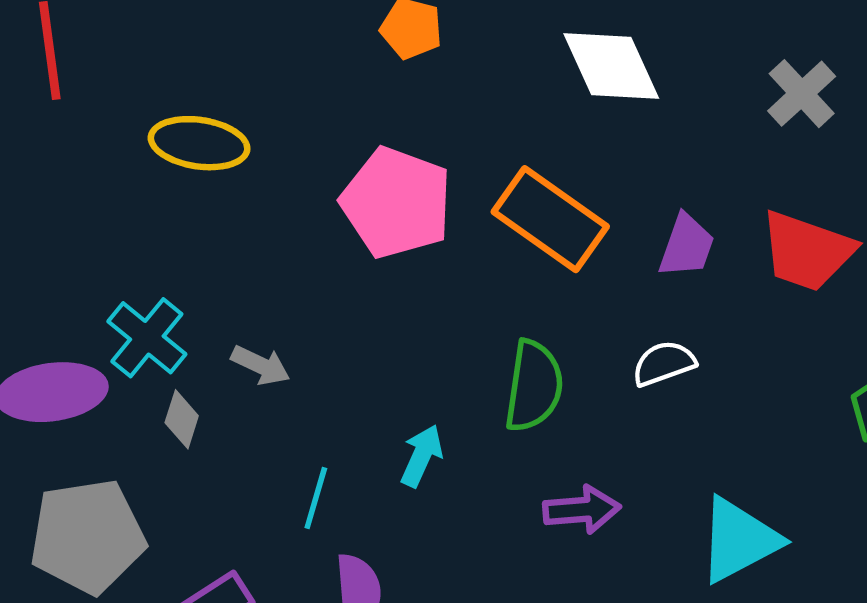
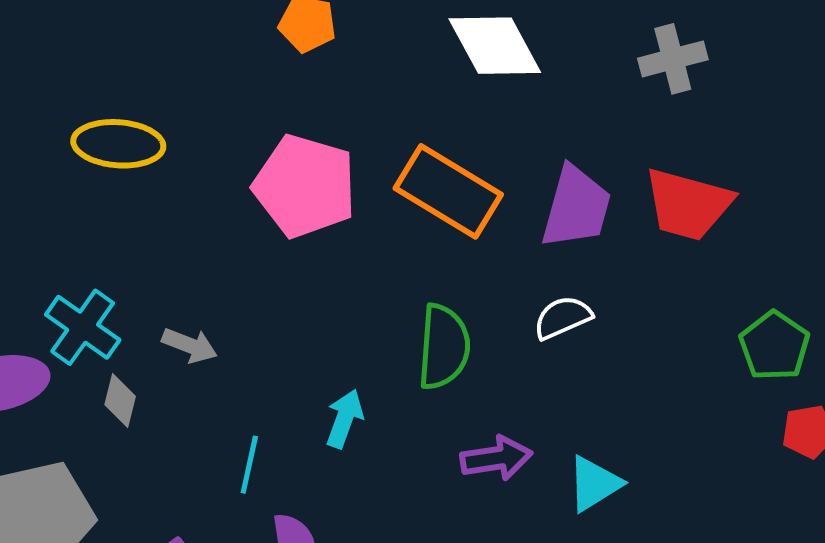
gray cross: (802, 94) -> (673, 59), turned 32
purple trapezoid: (687, 246) -> (576, 207), size x1.4
cyan triangle: (739, 540) -> (594, 484), moved, size x0.7

